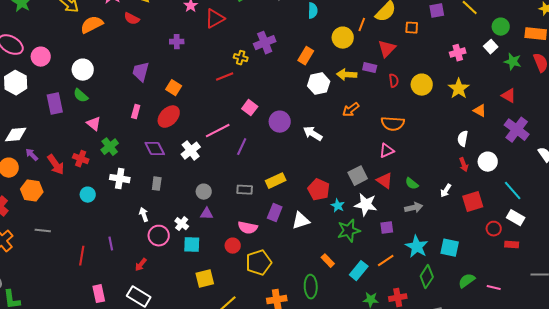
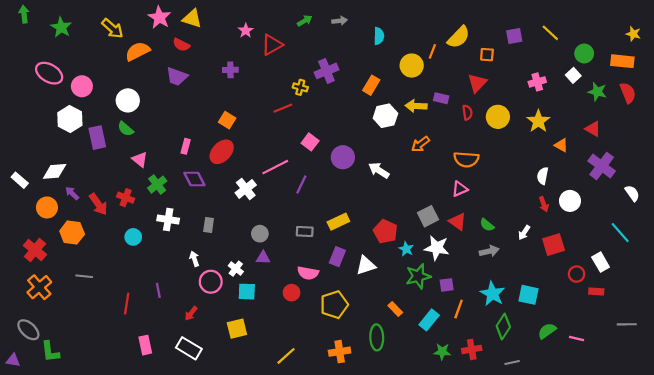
red triangle: (387, 49) -> (477, 83), moved
purple trapezoid: (141, 72) -> (177, 76), moved, turned -85
white hexagon: (16, 83) -> (70, 119), moved
purple diamond: (155, 149) -> (194, 179), moved
cyan line: (513, 191) -> (620, 233), moved
white rectangle: (516, 218) -> (601, 262), turned 30
purple square: (387, 228) -> (447, 285), moved
orange line: (386, 261) -> (459, 309), turned -36
yellow pentagon: (259, 263) -> (334, 305), moved
yellow square: (205, 279) -> (237, 329), moved

